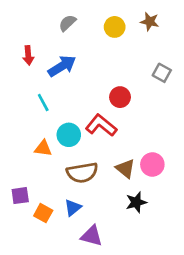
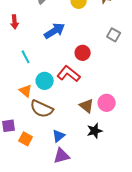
blue arrow: (62, 66) -> (55, 31), moved
orange triangle: (43, 148) -> (26, 91), turned 32
brown semicircle: (82, 173) -> (42, 109), moved, turned 35
blue triangle: (73, 208) -> (59, 136), moved
purple triangle: (92, 236) -> (62, 156), turned -30

